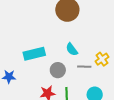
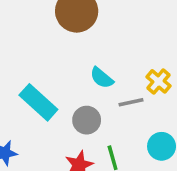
cyan rectangle: (34, 54) -> (38, 102), turned 70

